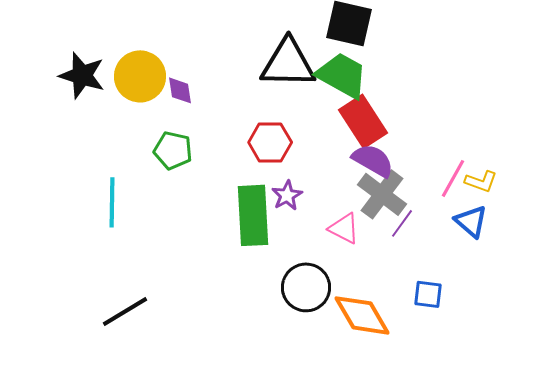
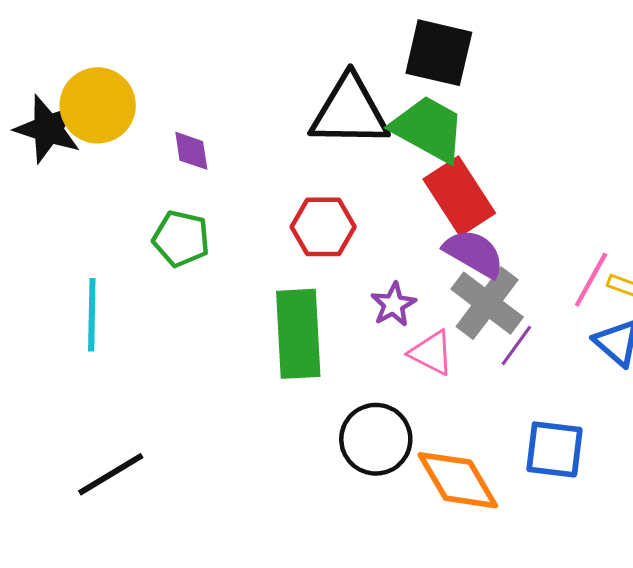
yellow circle: (140, 76) -> (98, 105), moved
purple star: (287, 195) -> (393, 305), moved
blue square: (428, 294) -> (554, 449), size x1.4

